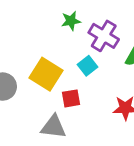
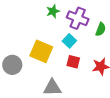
red square: (71, 98) -> (73, 62), moved, turned 32

